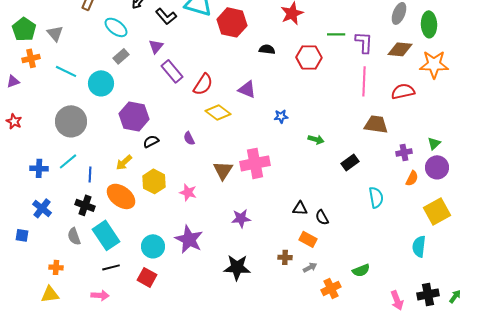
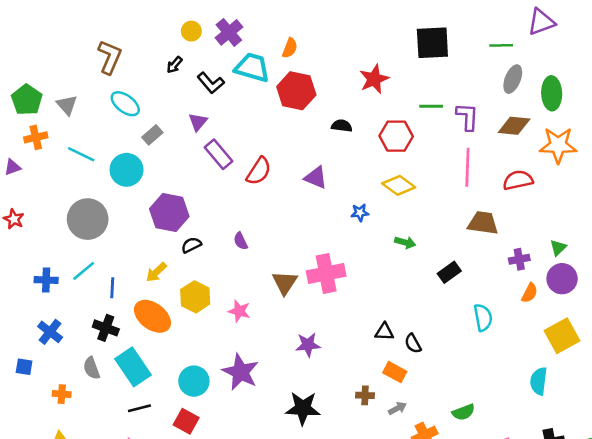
cyan ellipse: (116, 27) -> (125, 104), moved
yellow diamond: (218, 112) -> (399, 185), moved
orange cross: (56, 267) -> (62, 394), moved

